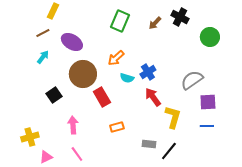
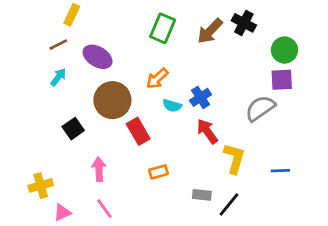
brown arrow: (155, 23) -> (210, 31), size x1.5
purple square: (208, 102) -> (282, 80), moved

